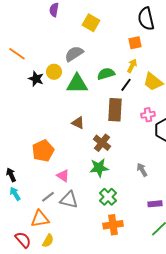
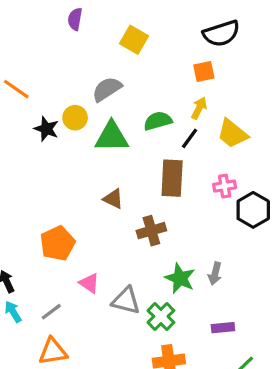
black semicircle: (146, 19) -> (221, 33), turned -95
brown cross: (102, 143) -> (151, 231), turned 36
green star: (99, 168) -> (180, 278), moved, turned 30
gray arrow: (142, 170) -> (215, 274), turned -136
gray line: (48, 197) -> (51, 312), moved
gray triangle: (69, 200) -> (126, 301), moved
purple rectangle: (155, 204) -> (223, 328), moved

